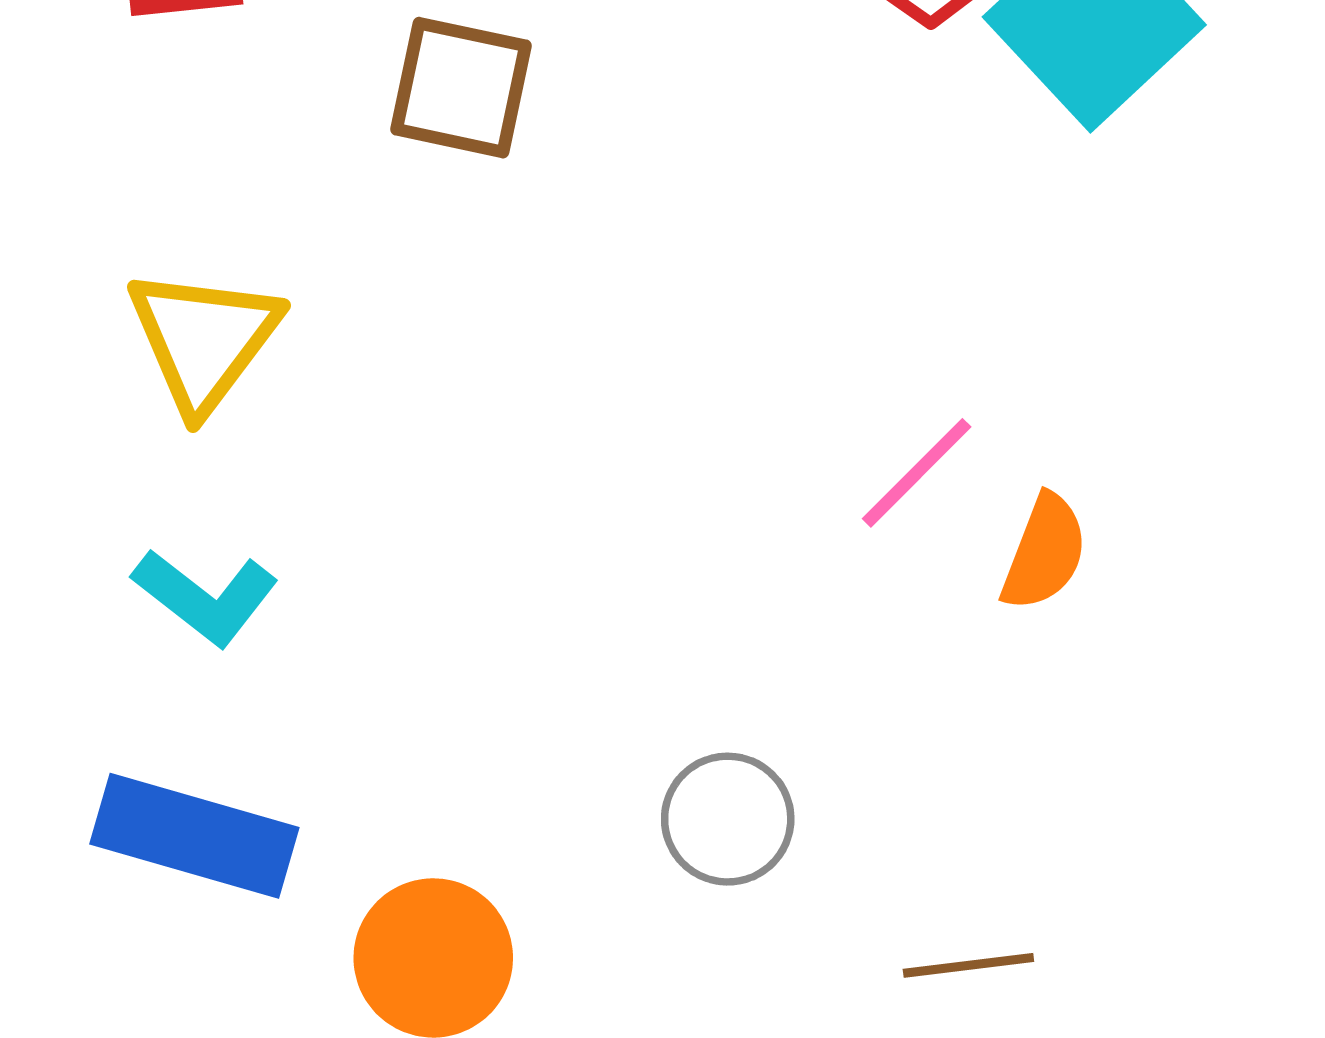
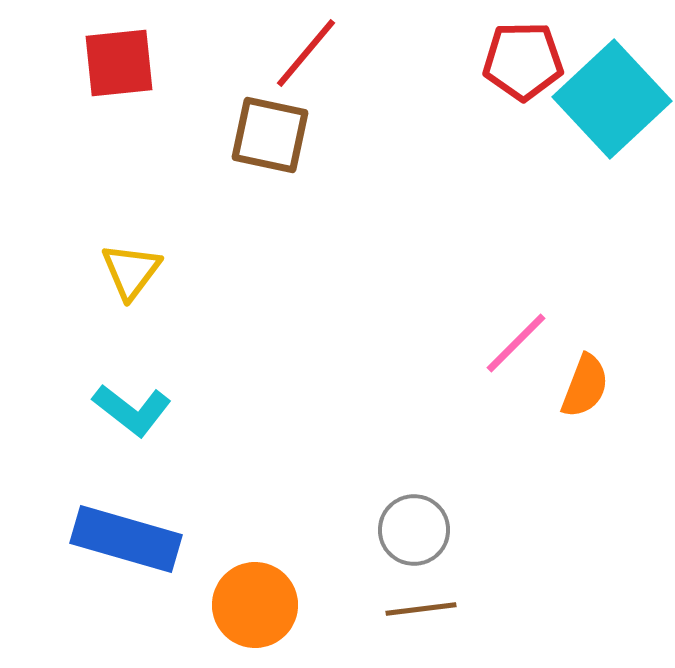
yellow triangle: (204, 339) -> (131, 271), size x0.7
brown line: (968, 965) -> (421, 609), moved

